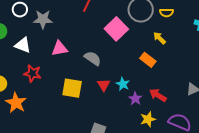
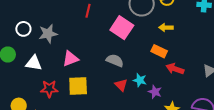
yellow arrow: (159, 38) -> (166, 27), turned -32
gray semicircle: (93, 58) -> (115, 60), moved
yellow square: (72, 88) -> (78, 86), moved
red arrow: (158, 95) -> (175, 69), moved

